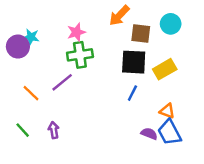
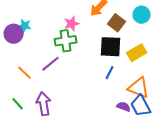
pink star: (76, 32) -> (72, 24), moved
brown square: (141, 33) -> (117, 23), turned 30
orange triangle: (167, 111) -> (139, 88), size x1.6
purple arrow: (54, 130) -> (44, 104), size x1.6

